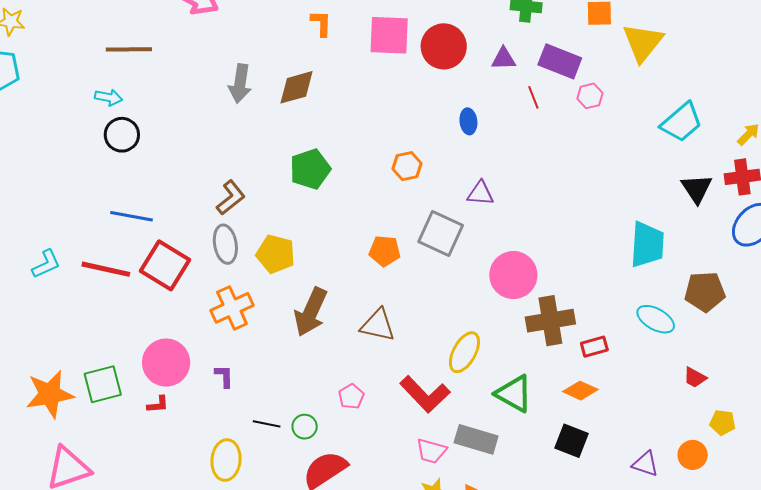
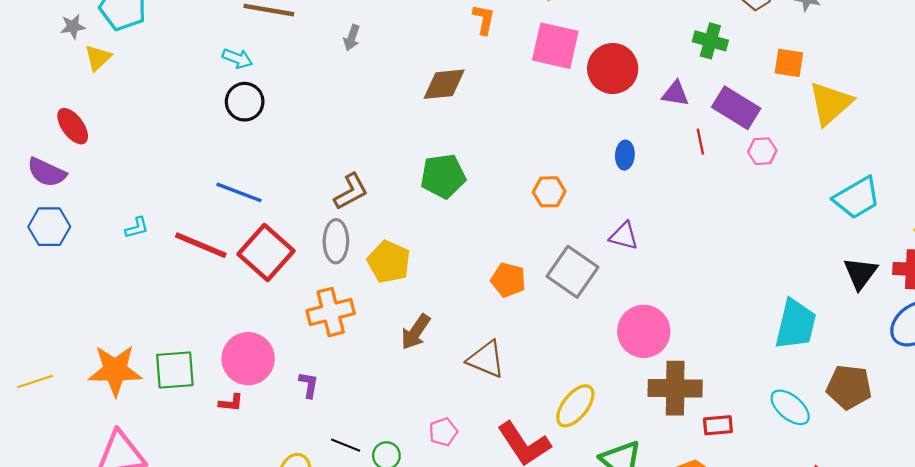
gray arrow: (240, 84) -> (352, 38), moved, size x0.6
cyan L-shape: (46, 264) -> (137, 228), size x0.7
brown arrow: (311, 312) -> (416, 332), size x0.7

